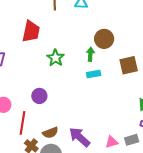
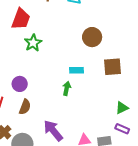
green arrow: (90, 54) -> (67, 88), moved
green star: (56, 58) -> (33, 43), moved
brown semicircle: (50, 133) -> (25, 107), moved, turned -56

